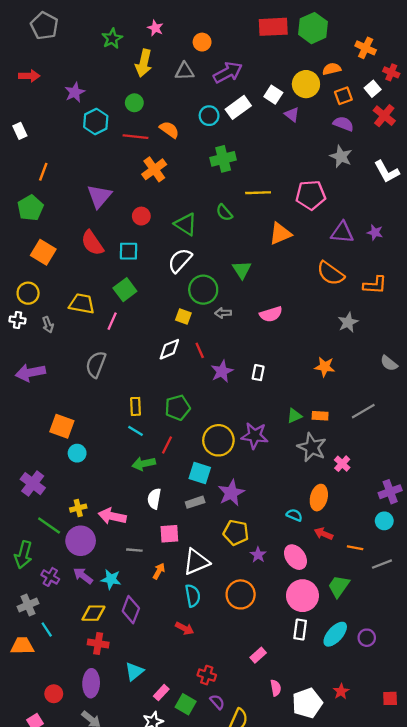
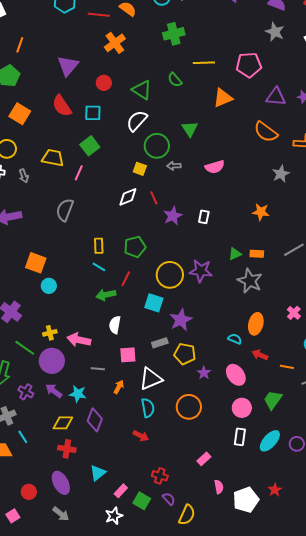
pink cross: (342, 464) -> (294, 313), moved
gray rectangle: (195, 502) -> (160, 343), moved
pink circle: (302, 596) -> (242, 408), size x0.7
purple ellipse: (91, 683) -> (61, 483), turned -30

